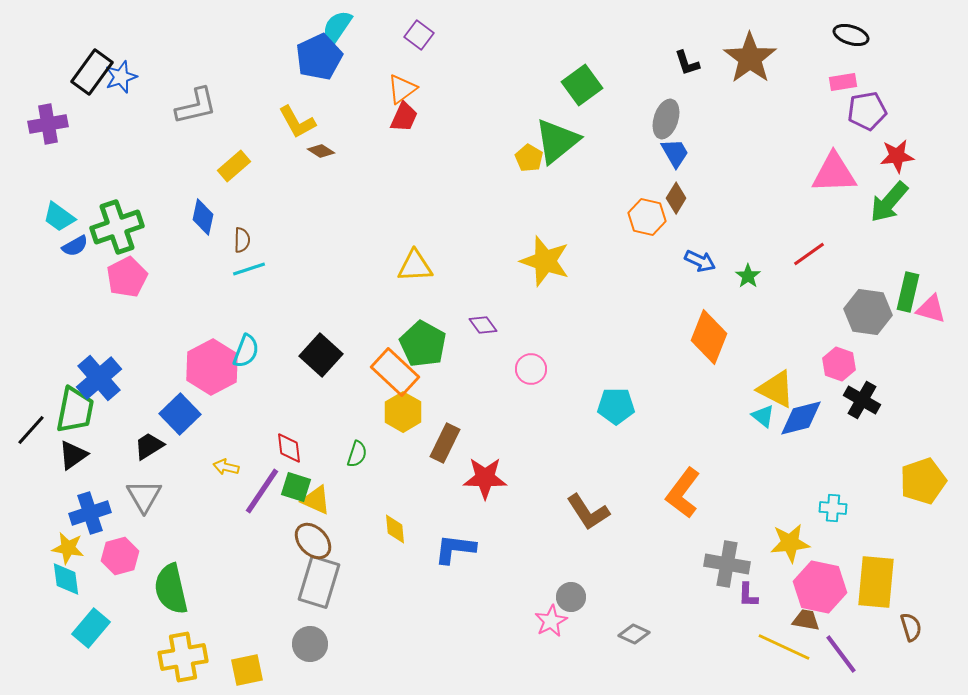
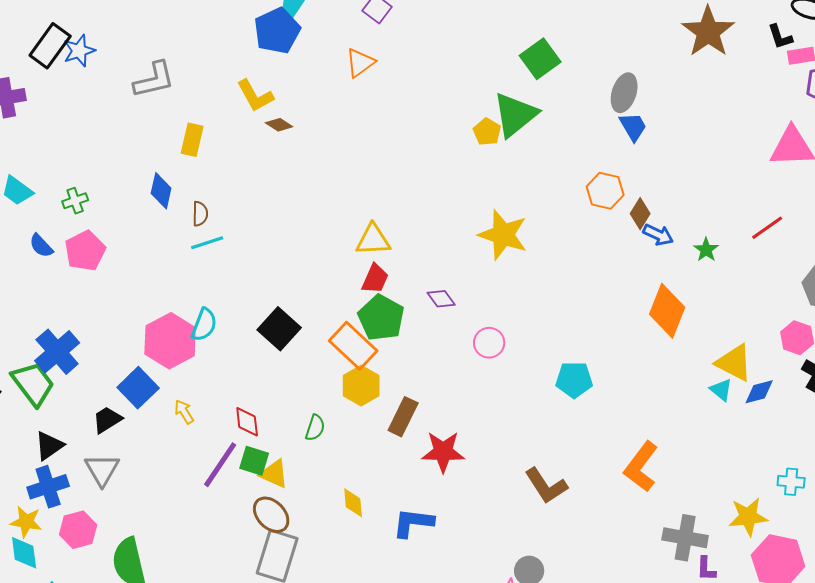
black L-shape: (687, 63) -> (780, 37), moved
red trapezoid: (404, 117) -> (375, 279), moved
yellow rectangle: (234, 166) -> (192, 140), turned -36
brown diamond: (676, 198) -> (640, 214), moved
green cross: (117, 227) -> (75, 201), size x0.5
blue semicircle: (75, 246) -> (41, 246), moved, turned 76
green trapezoid: (75, 410) -> (33, 384), turned -48
blue diamond: (801, 418) -> (759, 392), size x0.7
black triangle: (73, 455) -> (49, 446), moved
yellow arrow: (226, 467) -> (184, 412), moved, turned 45

